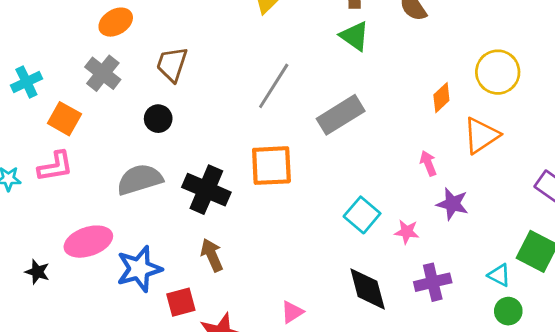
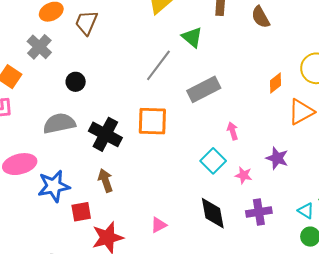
green triangle: (355, 36) -> (192, 37), moved
brown trapezoid: (172, 64) -> (86, 23), moved
pink arrow: (428, 163) -> (233, 131), moved

